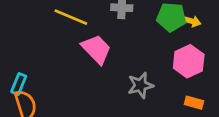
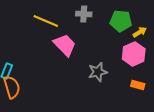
yellow arrow: (191, 21) -> (140, 32), moved, turned -48

